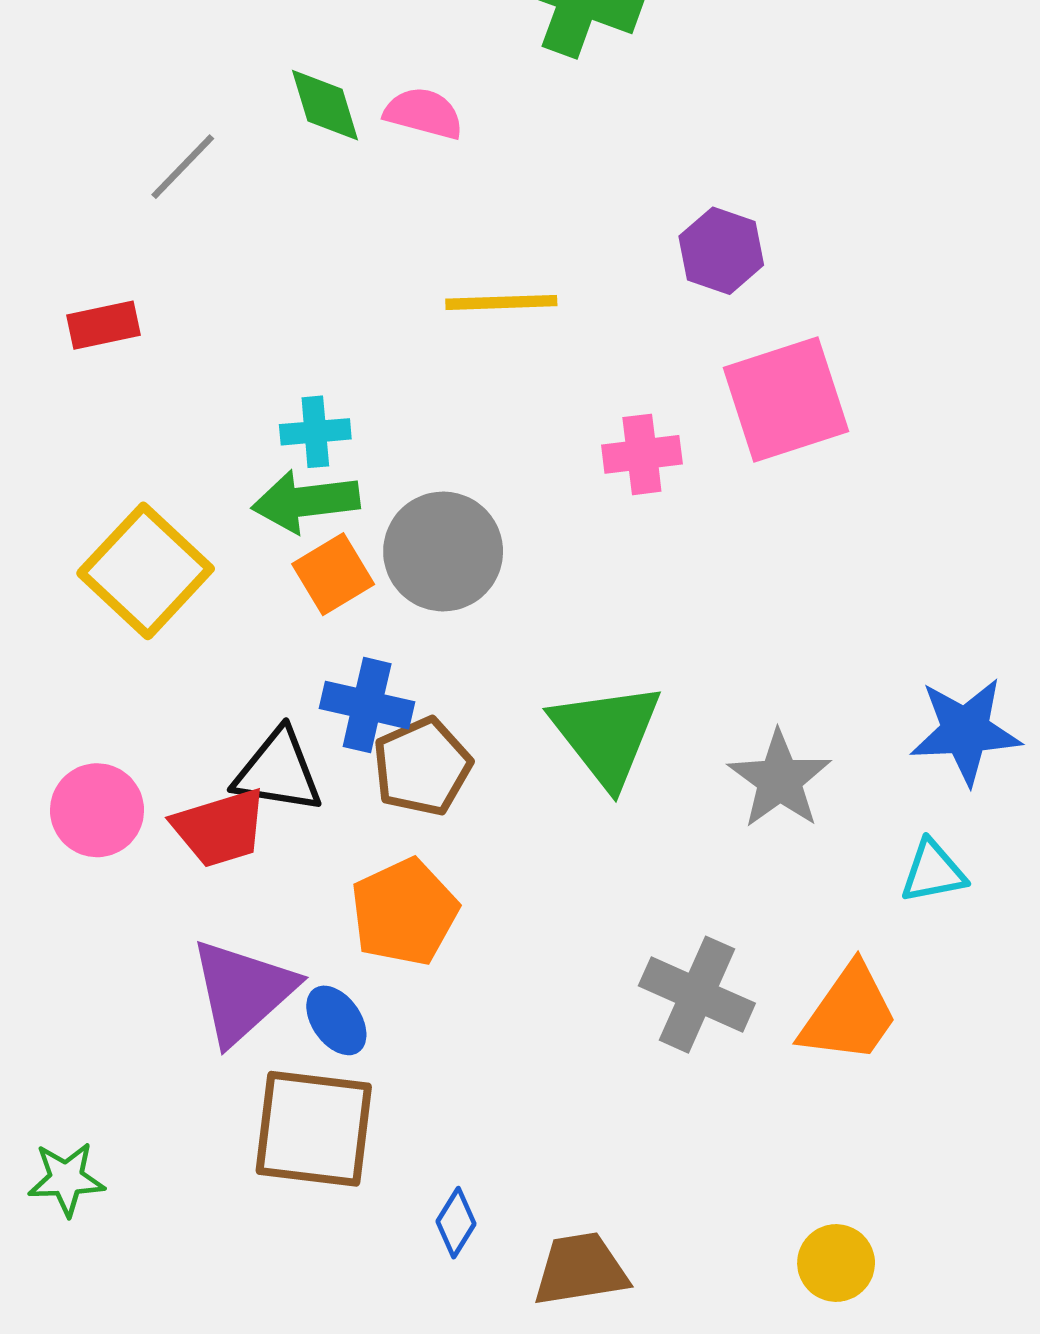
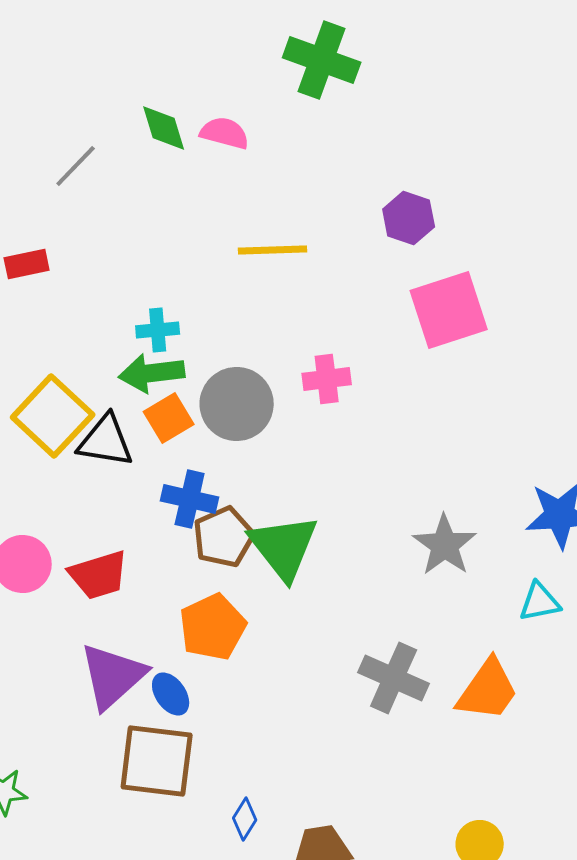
pink cross: (642, 454) -> (327, 379), moved
green triangle: (606, 734) -> (284, 547), moved
black triangle: (278, 771) -> (106, 441), moved

